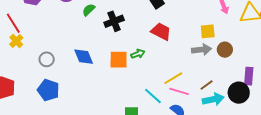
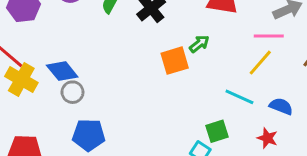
yellow cross: (16, 41) -> (21, 79), size x1.5
blue diamond: (84, 57) -> (62, 71), moved
pink line: (179, 91) -> (269, 36), moved

